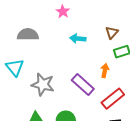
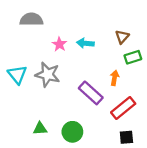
pink star: (63, 12) -> (59, 44), moved
gray semicircle: (28, 35) -> (31, 19), moved
gray star: (43, 85) -> (48, 75), moved

